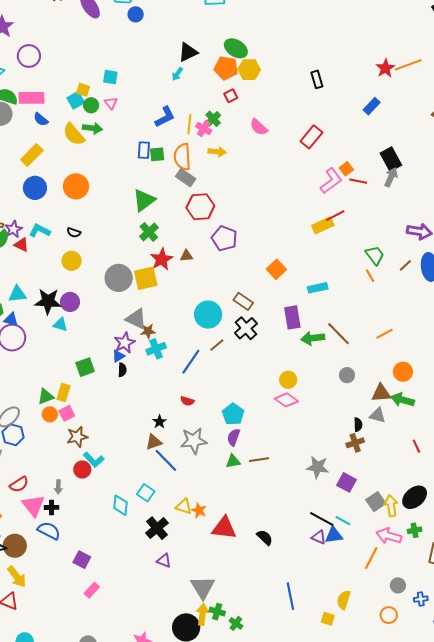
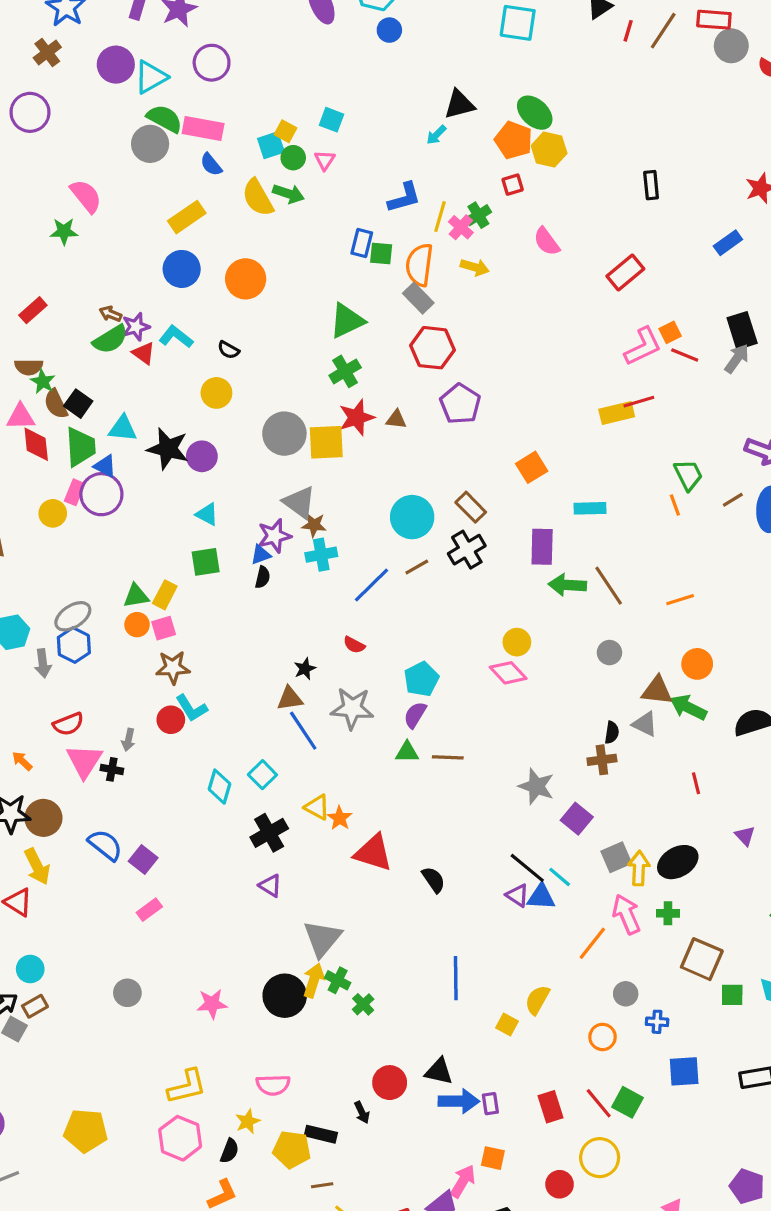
cyan triangle: (60, 325) -> (207, 514), moved
blue semicircle: (49, 531) -> (105, 845), moved
pink arrow: (389, 536) -> (626, 914), turned 40

